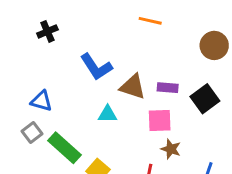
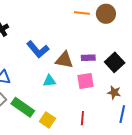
orange line: (150, 21) -> (82, 13), moved
brown circle: (214, 45) -> (106, 14), moved
brown star: (171, 149) -> (114, 92), moved

